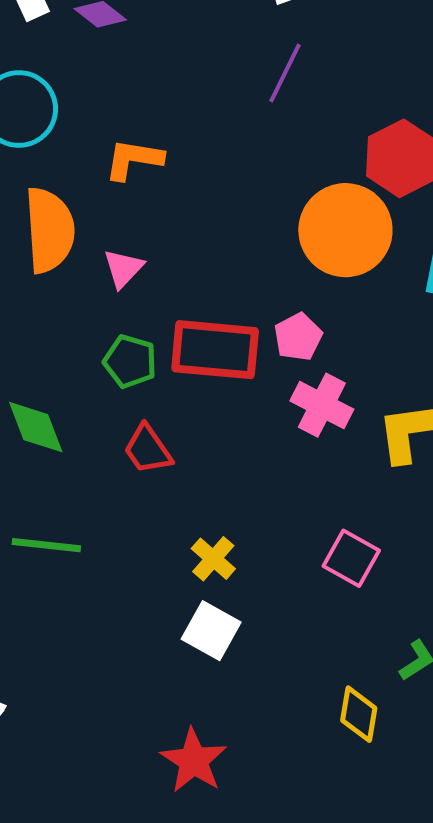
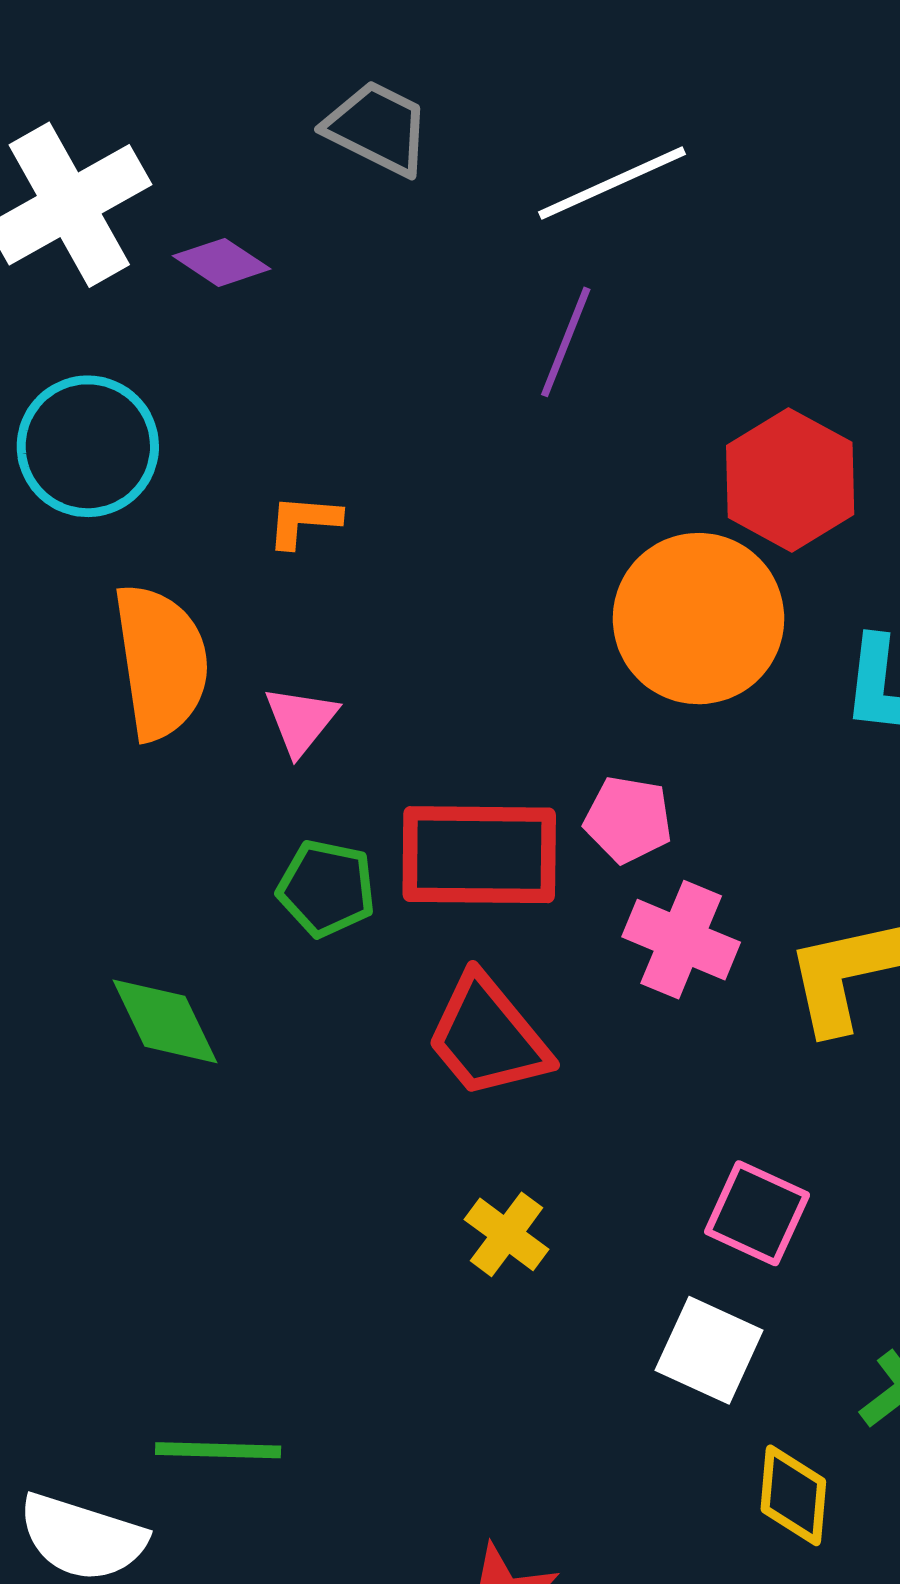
orange L-shape: (134, 159) -> (304, 521), size x0.7
pink pentagon: (298, 337) -> (628, 819), turned -30
red trapezoid: (148, 449) -> (488, 1037), moved, size x1.4
green line: (46, 545) -> (218, 1450), moved
white square: (211, 631) -> (709, 1350), moved

